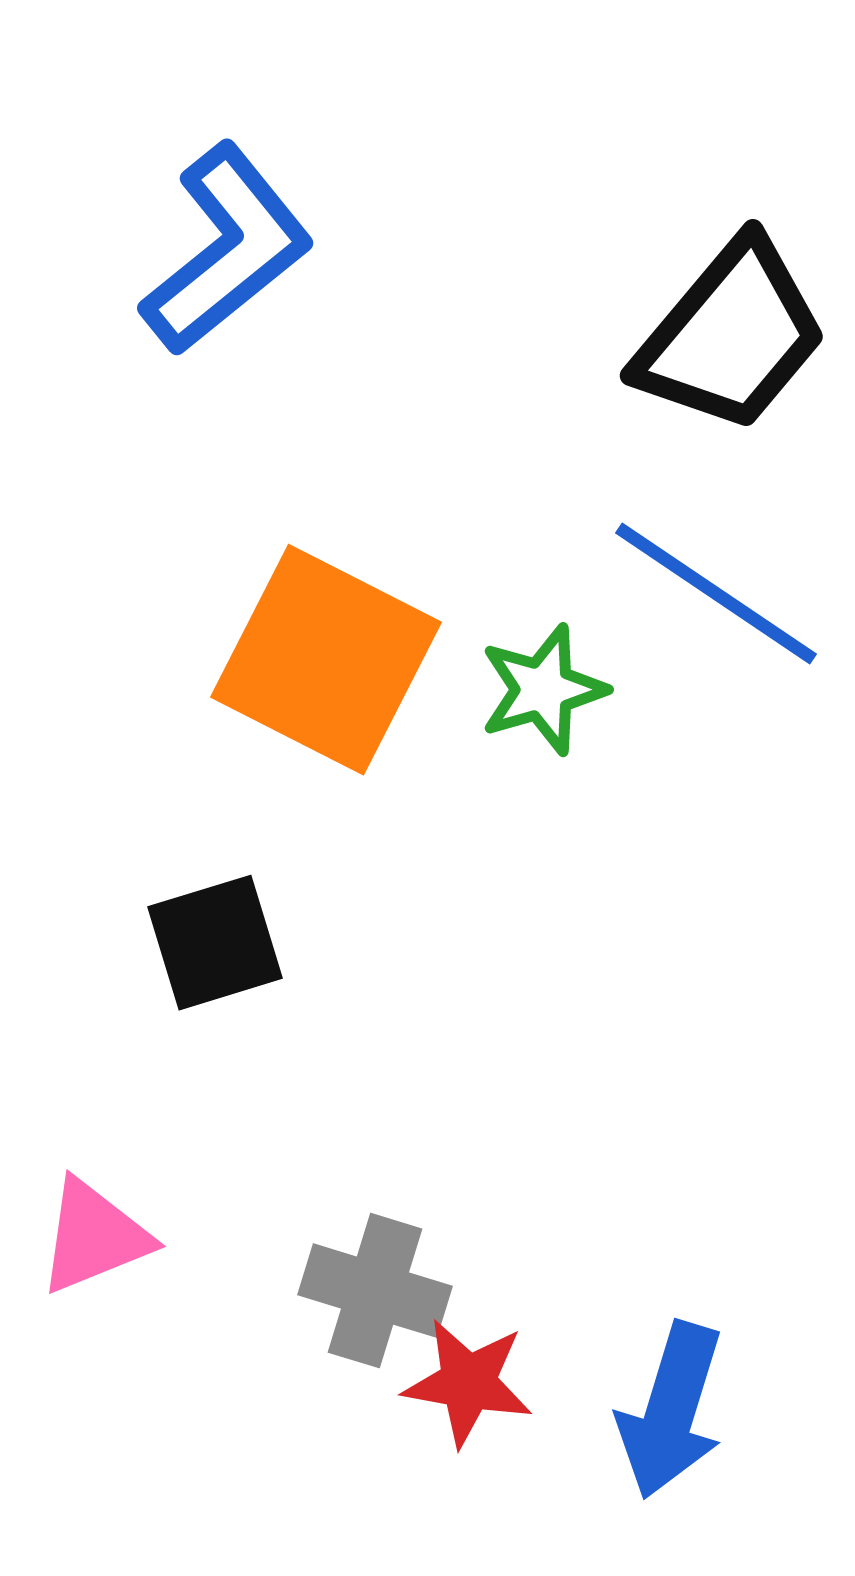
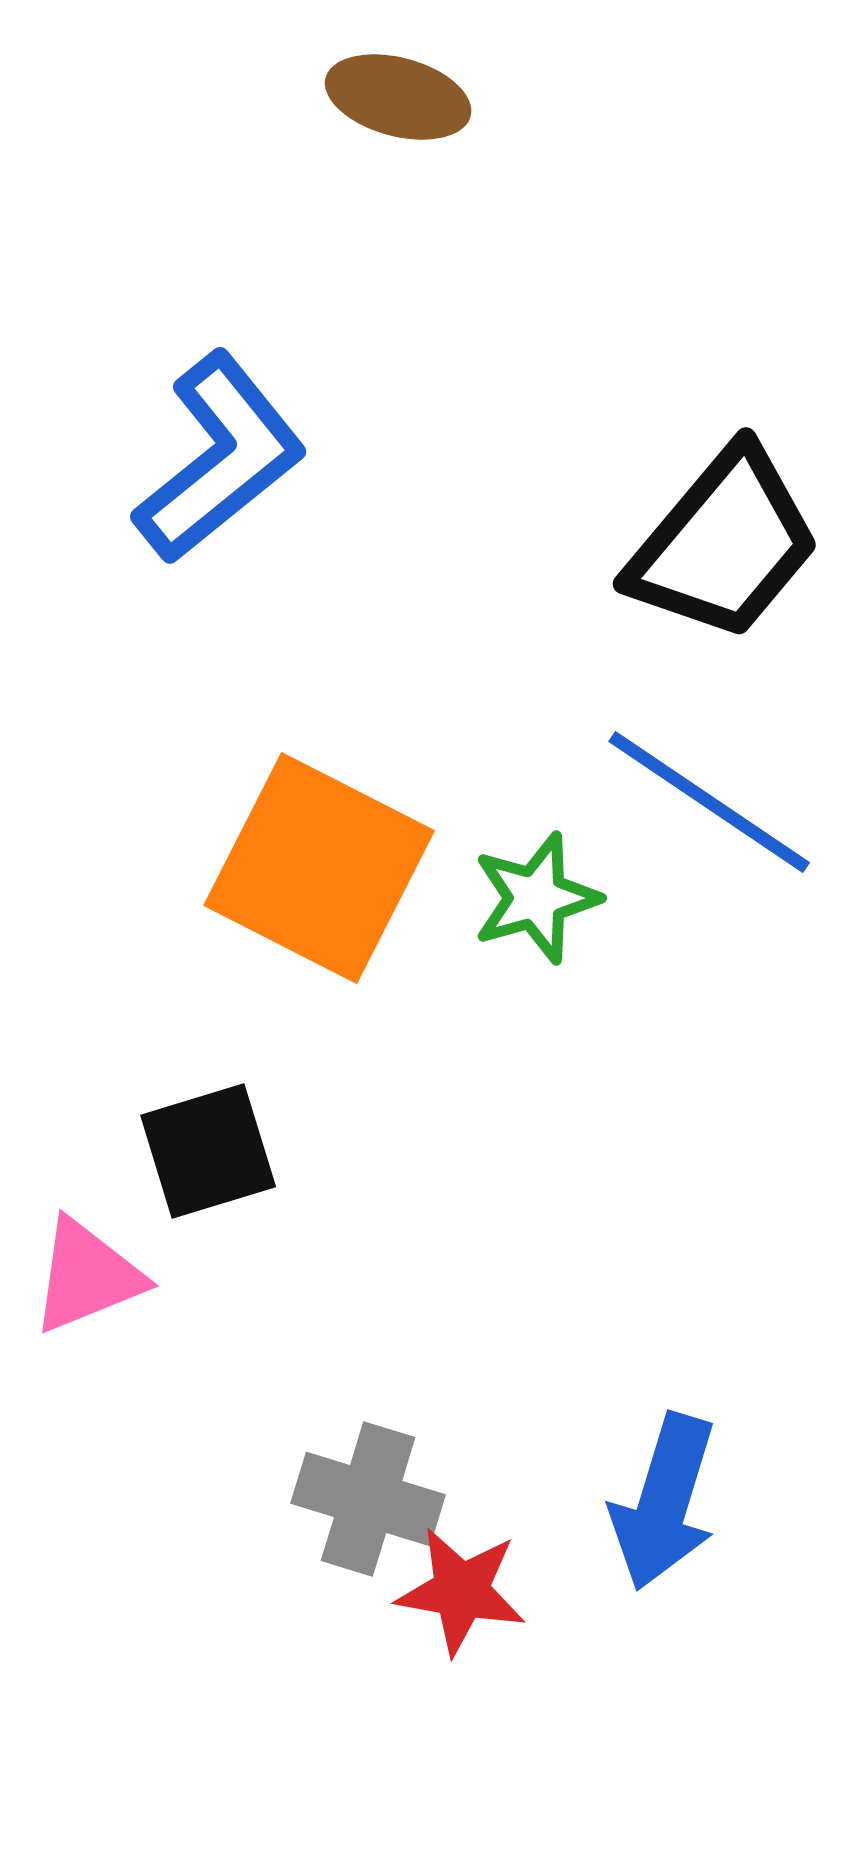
pink triangle: (94, 1237) -> (87, 1276), moved
blue arrow: (671, 1411) -> (664, 1502), moved

